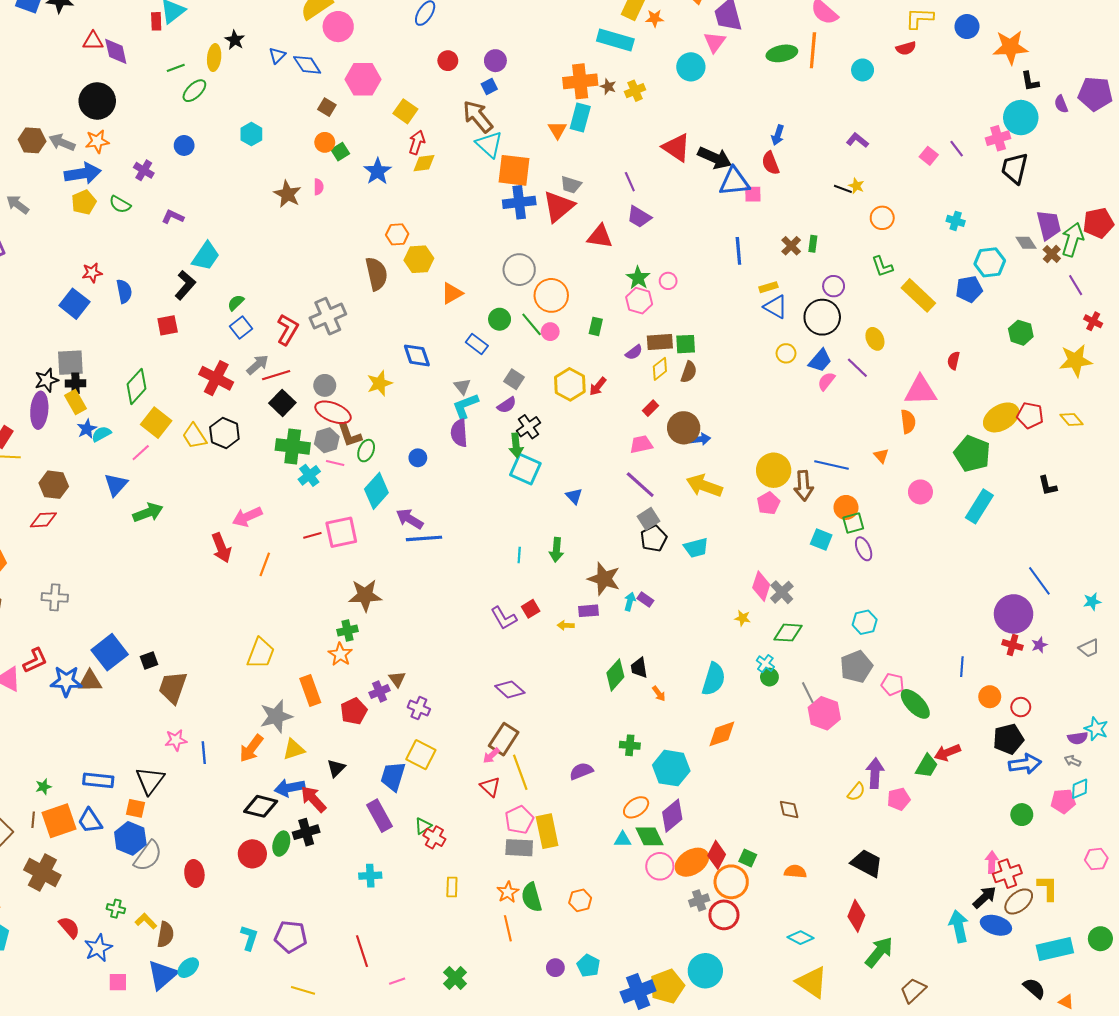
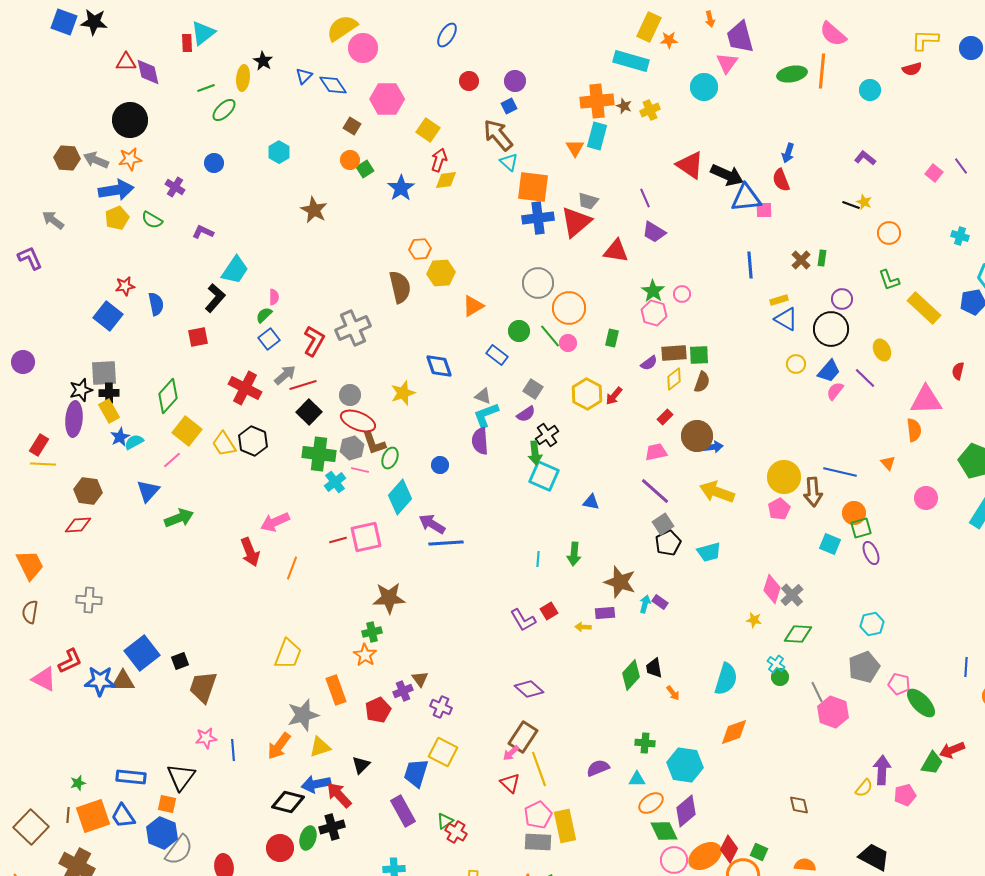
cyan triangle: (489, 144) -> (509, 162), size x0.7
pink semicircle: (319, 187) -> (274, 297), moved
gray triangle: (462, 386) -> (483, 396), turned -30
blue triangle: (574, 496) -> (591, 502), turned -36
cyan triangle: (623, 839) -> (637, 779), moved

